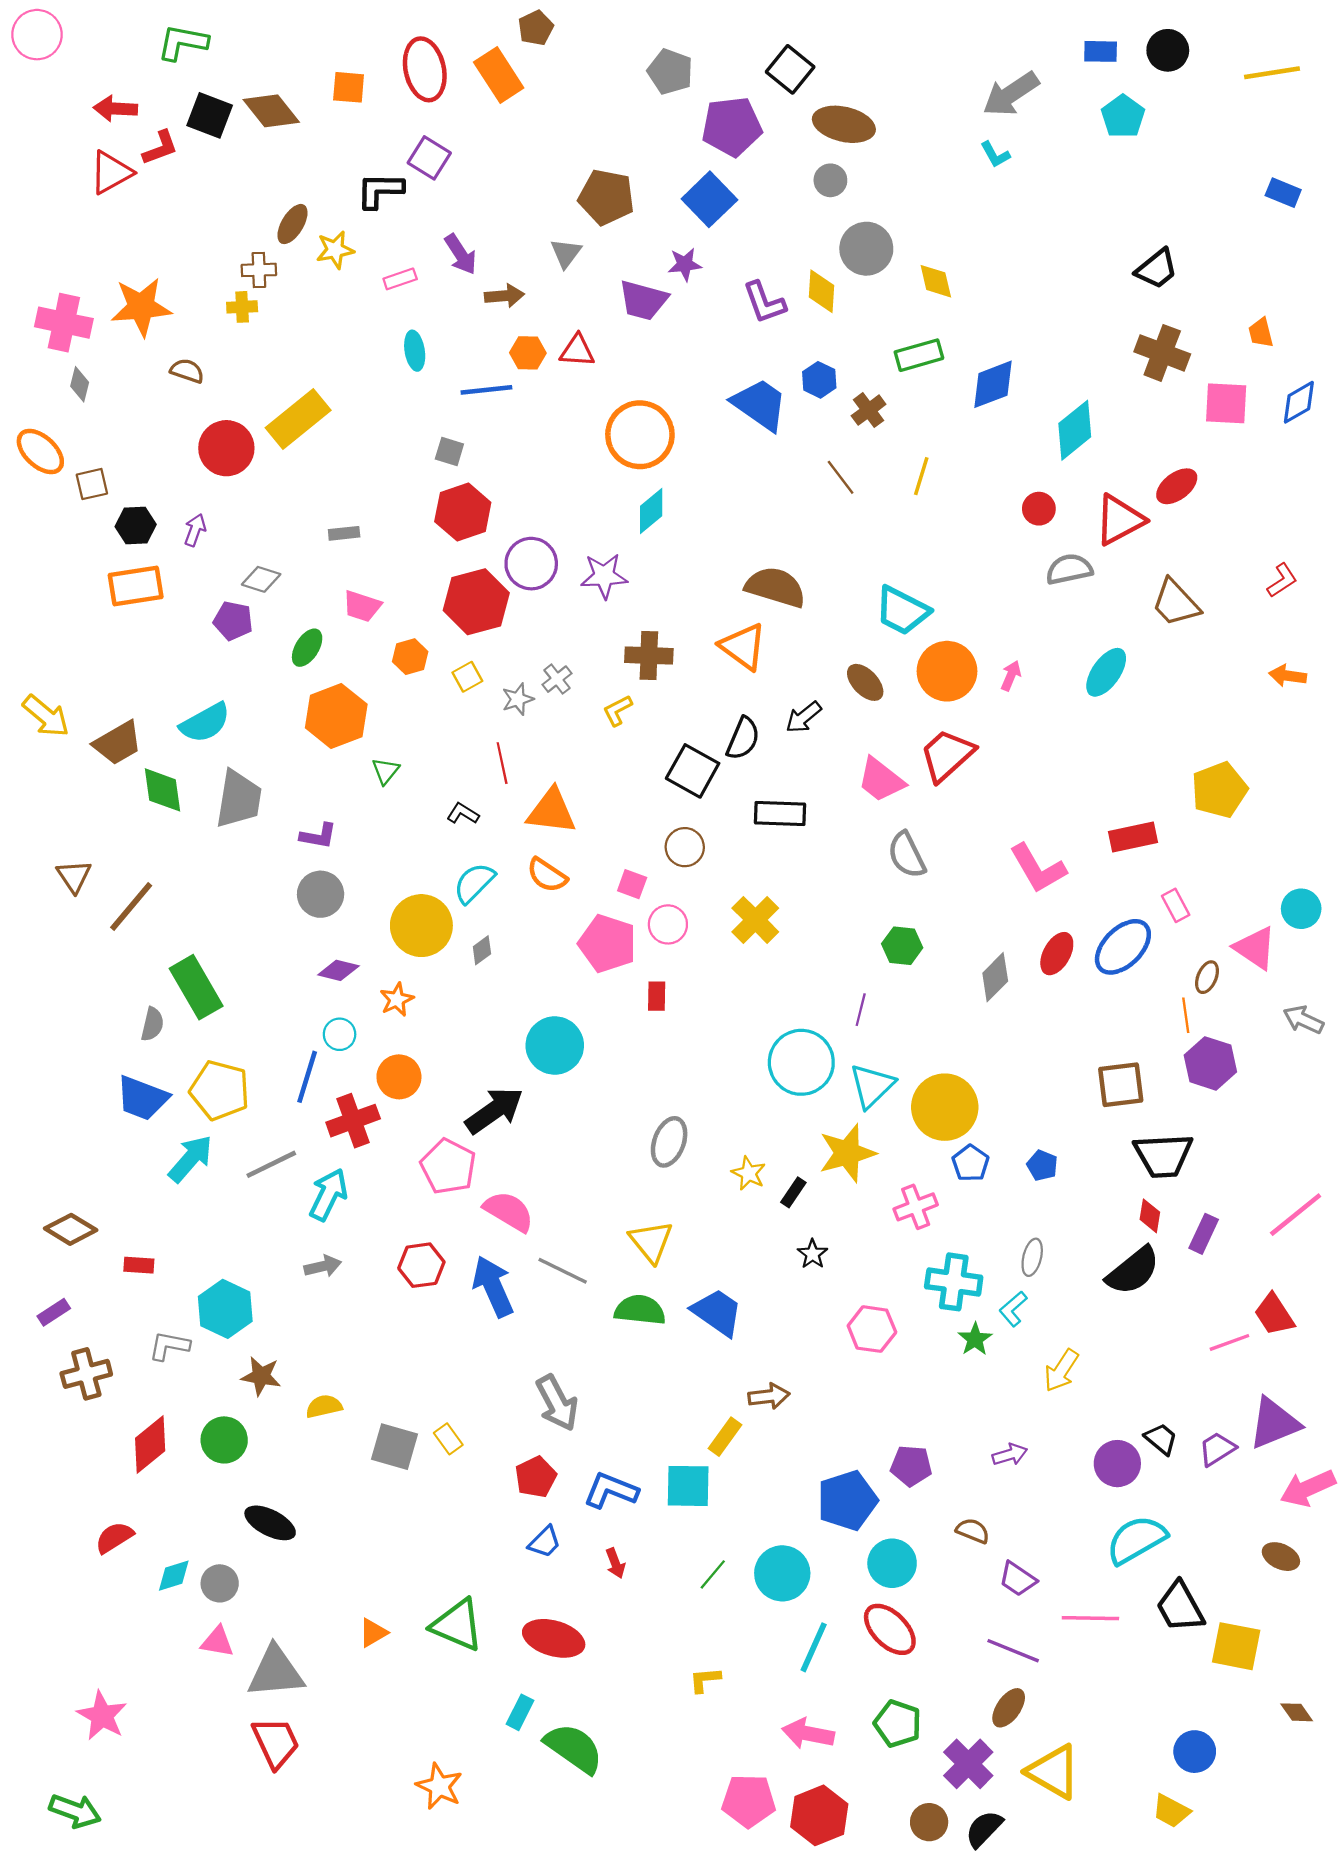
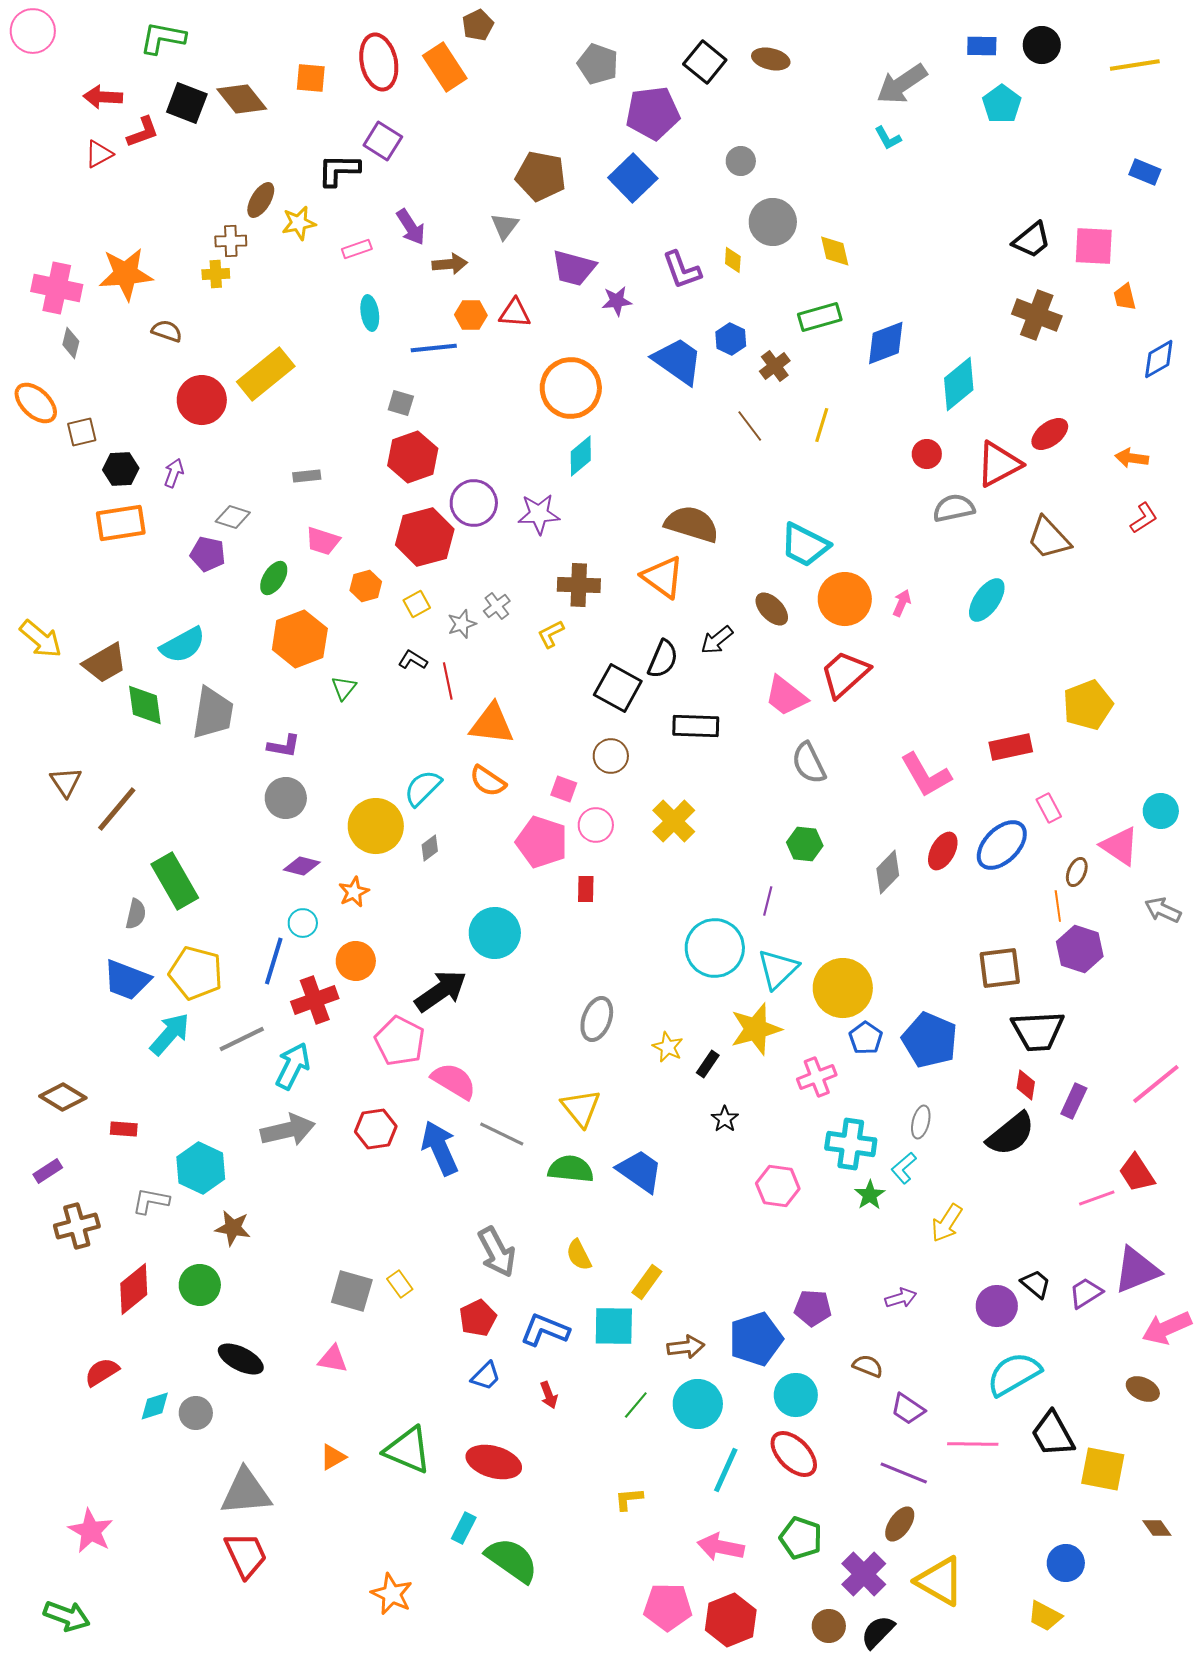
brown ellipse: (844, 124) -> (771, 59), moved, size x0.7
red triangle: (111, 172) -> (99, 154), size x0.7
purple star: (685, 264) -> (617, 301), moved
yellow diamond: (821, 291) -> (733, 260), size x0.7
pink square: (1226, 403) -> (1094, 246), moved
orange arrow: (1288, 676) -> (1132, 458), moved
black L-shape: (463, 814) -> (413, 660), moved
blue pentagon: (1042, 1165) -> (930, 1040), size x2.0
gray arrow: (323, 1266) -> (288, 1130), size x1.6
brown arrow: (769, 1396) -> (686, 1347), moved
yellow semicircle: (324, 1406) -> (579, 1255), moved, turned -104
pink triangle: (217, 1642) -> (333, 1359), moved

